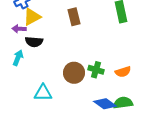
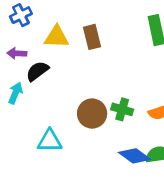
yellow triangle: (32, 17) -> (56, 37), moved, turned 30
black semicircle: (34, 42) -> (37, 71), turned 138

